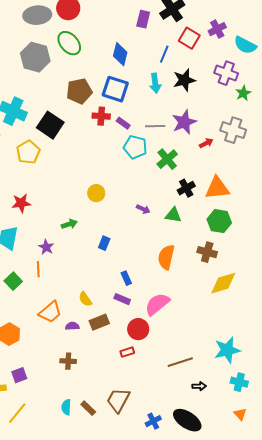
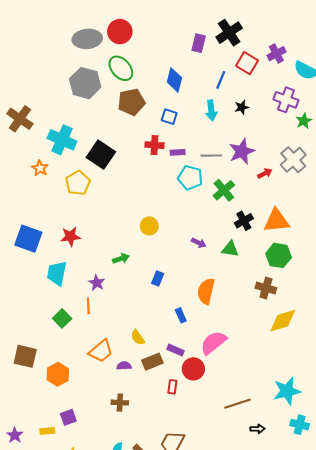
black star: (184, 80) -> (242, 107), size x0.6
blue square: (115, 89) -> (169, 117), size x0.6
brown pentagon: (79, 91) -> (131, 102), moved
purple rectangle: (123, 123) -> (178, 152), turned -40
gray cross: (233, 130) -> (293, 160), turned 30
orange semicircle: (166, 257) -> (206, 291), moved
purple rectangle: (122, 299) -> (176, 350), moved
red rectangle: (127, 352) -> (172, 387), moved, turned -64

